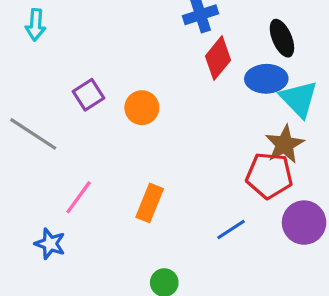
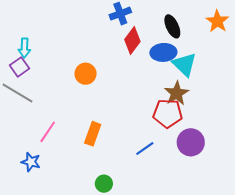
cyan arrow: (36, 25) -> (24, 48), moved
purple square: (88, 95) -> (19, 67), moved

